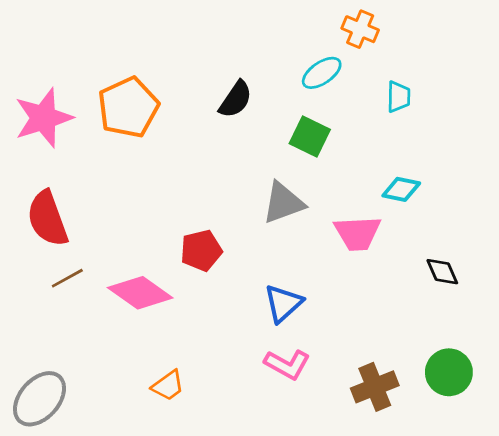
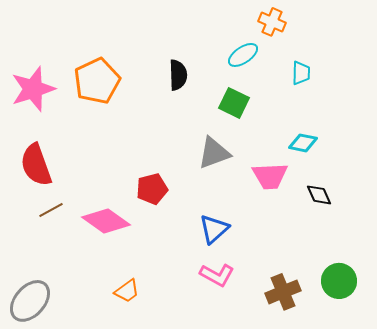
black semicircle: (236, 99) -> (178, 75), turned -36
black diamond: (442, 272) -> (319, 195), moved

